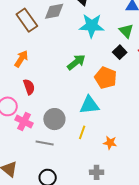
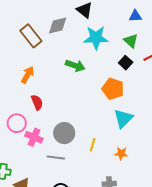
green arrow: (76, 62) -> (75, 66), moved, turned 60
cyan triangle: (89, 105) -> (123, 119), moved, turned -35

